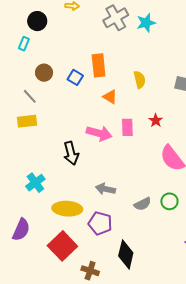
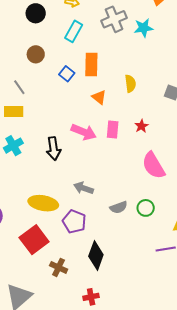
cyan rectangle: (24, 44) -> (74, 31), moved, size x1.5
brown circle: (44, 73) -> (36, 54), moved
cyan cross: (35, 183) -> (13, 146), moved

